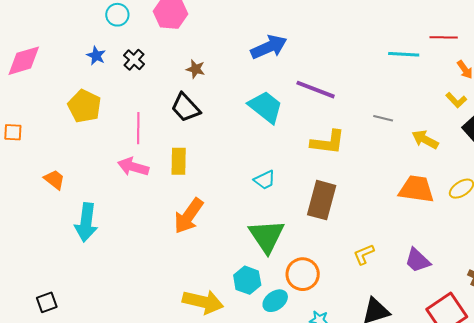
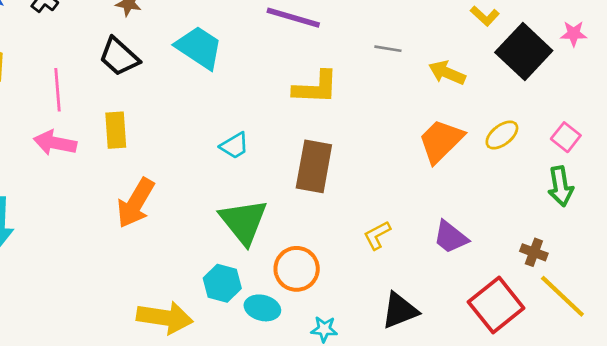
cyan trapezoid: (266, 107) -> (199, 48), moved
orange trapezoid: (416, 189) -> (441, 141), turned -48
cyan ellipse: (275, 301) -> (262, 308), turned 55

